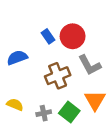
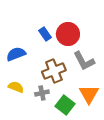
yellow semicircle: (15, 105) -> (16, 87), moved
gray cross: (44, 113) -> (42, 93), moved

